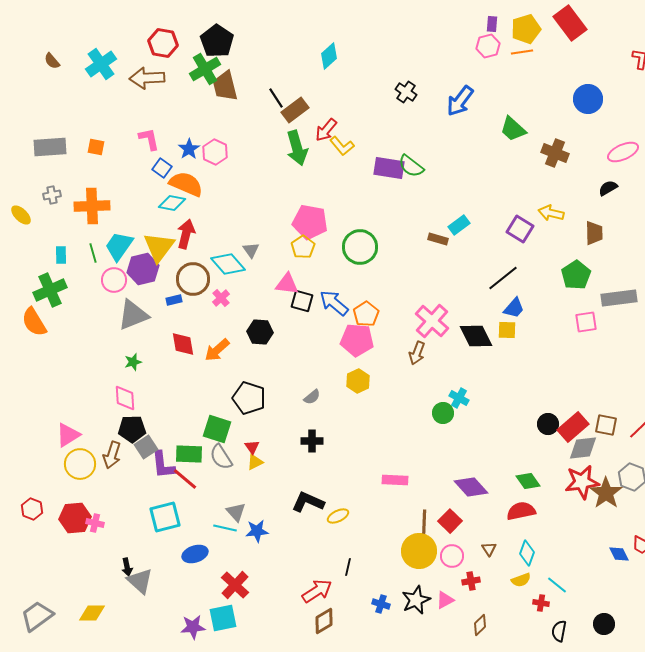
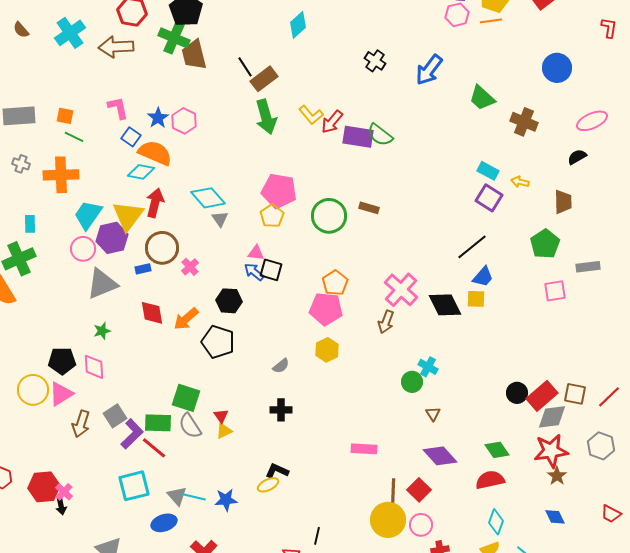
green cross: (205, 69) -> (174, 38), turned -36
red arrow: (326, 130) -> (332, 122), moved
gray cross: (52, 195) -> (21, 164), turned 30
yellow arrow: (551, 213) -> (520, 182), size x0.7
cyan rectangle: (459, 225) -> (488, 171), moved, turned 65
brown rectangle: (438, 239) -> (369, 208), moved
green line: (93, 253) -> (74, 137), moved, turned -48
cyan diamond: (228, 264) -> (208, 198), moved
pink triangle: (287, 284) -> (256, 253), size x0.7
gray rectangle: (619, 298) -> (588, 267), size x0.7
blue arrow: (334, 303) -> (254, 272), moved, size x0.7
black pentagon: (249, 398) -> (218, 342), moved
black pentagon: (132, 429) -> (62, 361), moved
pink triangle: (68, 435) -> (61, 394), moved
yellow circle: (80, 464) -> (33, 390), moved
purple L-shape: (163, 465) -> (132, 434), turned -128
brown star: (606, 493) -> (557, 476), moved, size x0.6
black L-shape: (308, 502) -> (277, 471), size x0.7
gray triangle: (236, 512) -> (177, 496), moved
yellow ellipse: (338, 516) -> (268, 485), moved
pink cross: (95, 523) -> (64, 492), turned 30
brown triangle: (489, 549) -> (433, 414), moved
blue diamond: (619, 554) -> (555, 517), moved
black arrow: (127, 567) -> (61, 506), moved

